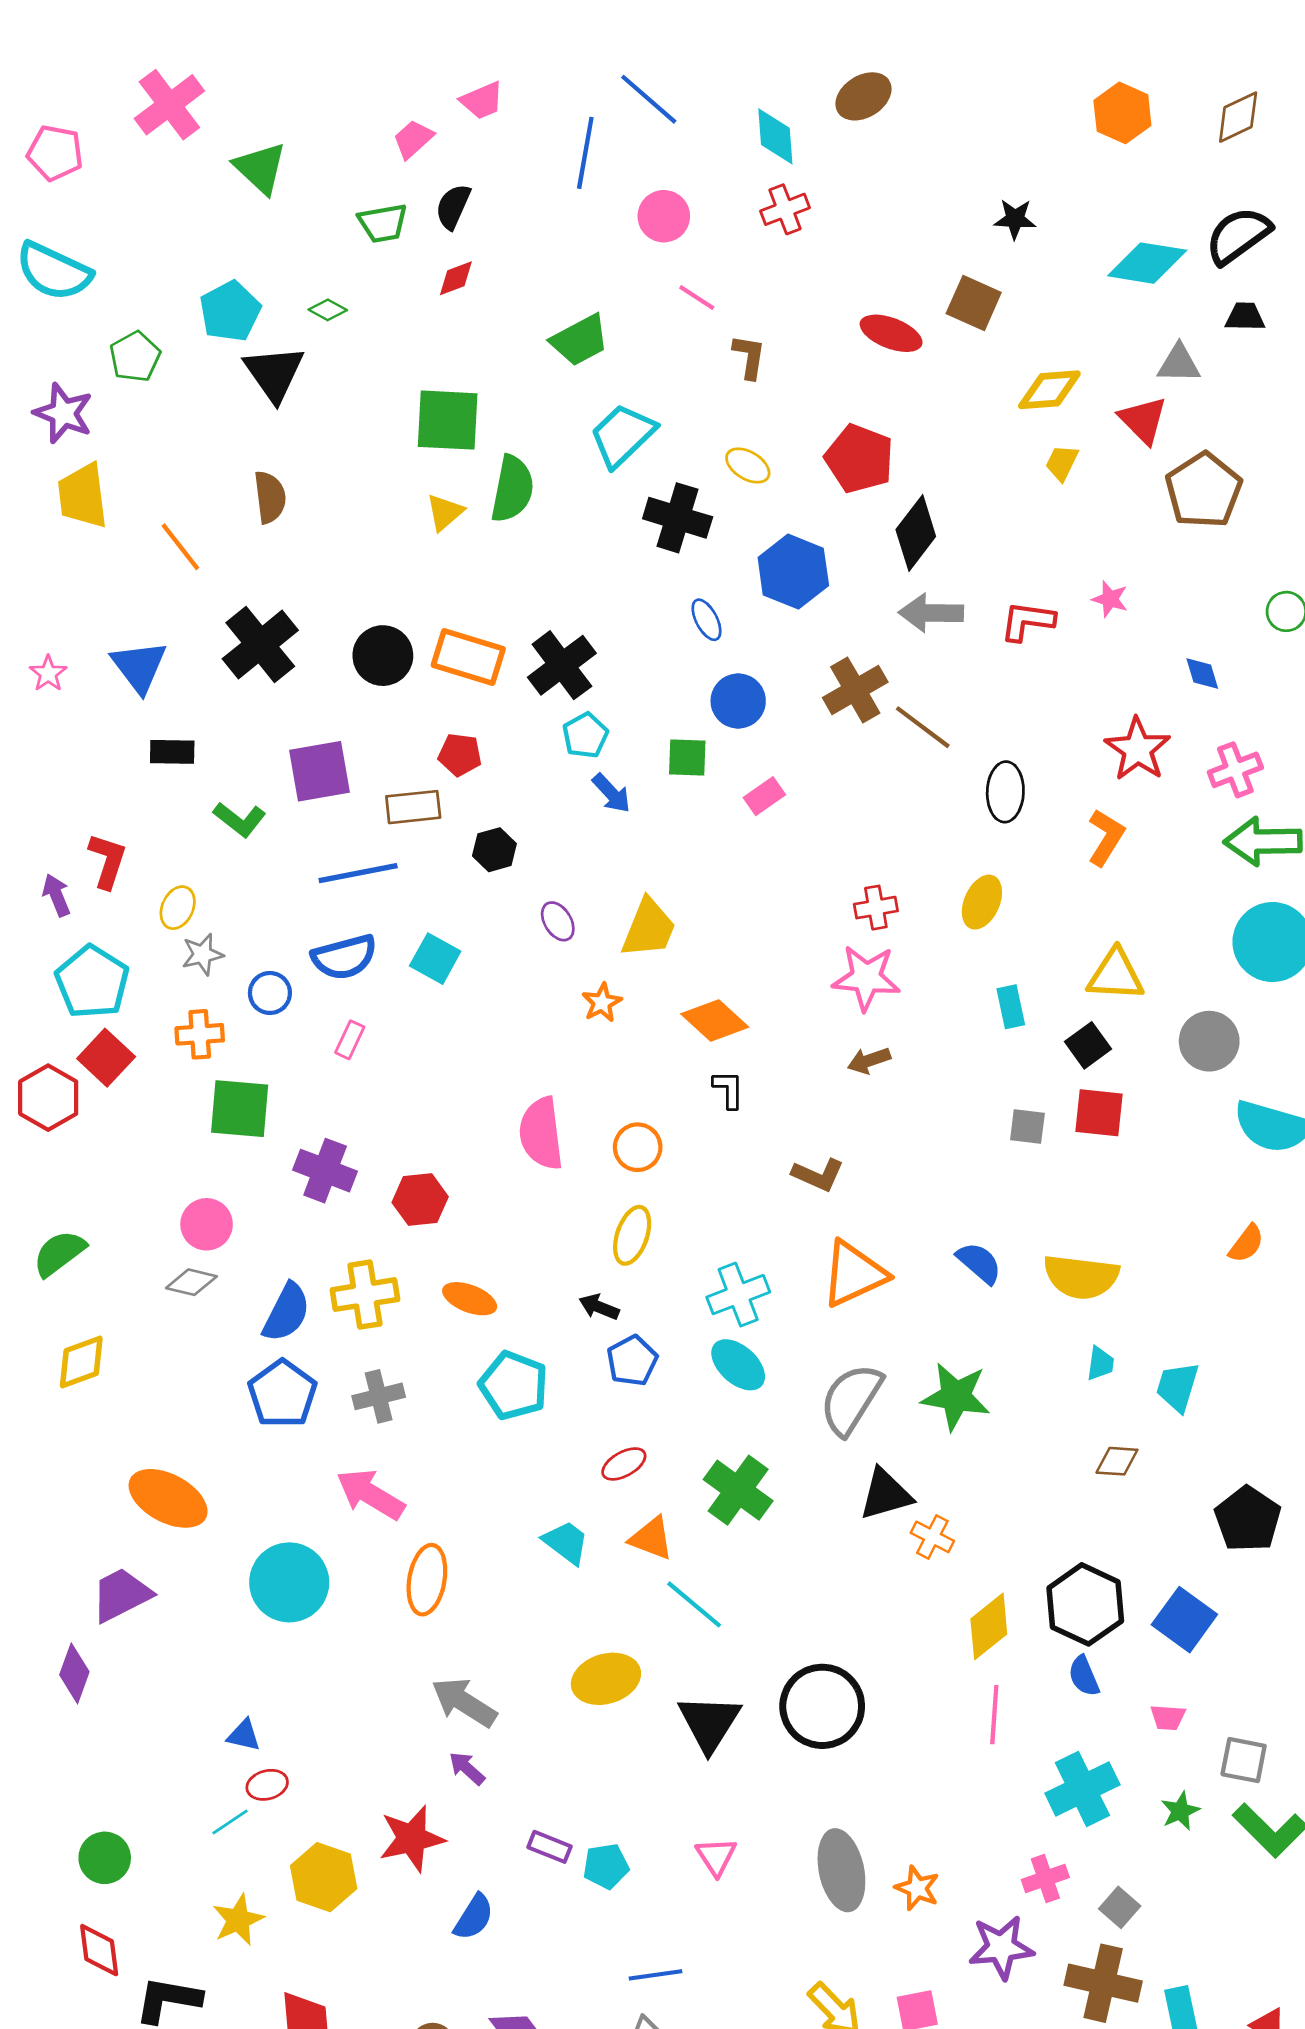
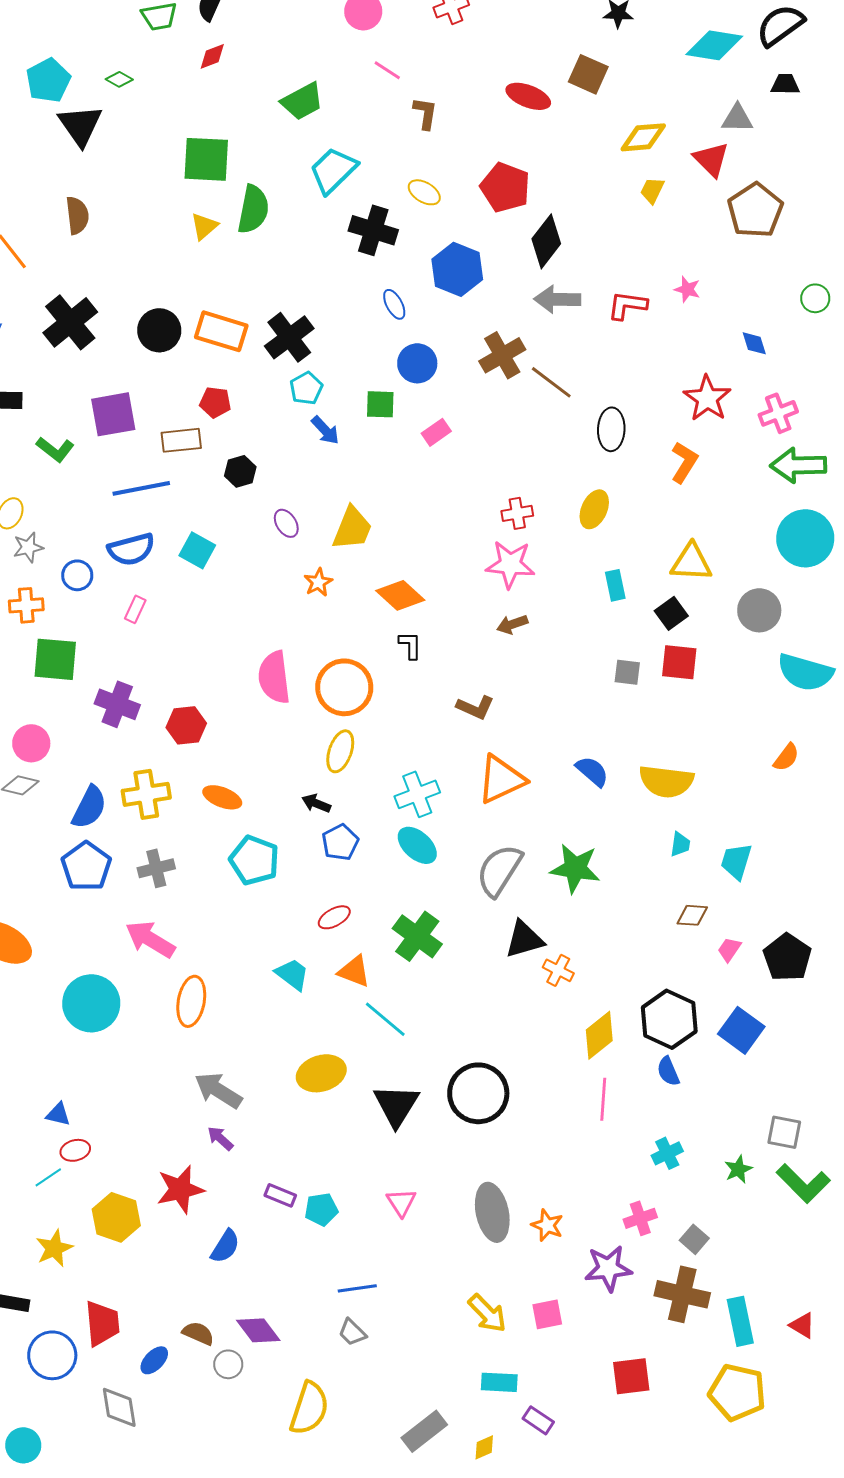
orange circle: (638, 1147) -> (344, 687), size x1.6
pink trapezoid: (1168, 1717) -> (729, 949), moved, turned 120
cyan cross: (1082, 1789) -> (667, 1153), size x0.6

